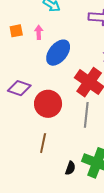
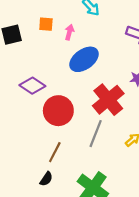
brown line: (43, 143) -> (55, 152), moved
black semicircle: (70, 168) -> (46, 179), moved

